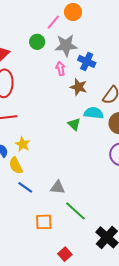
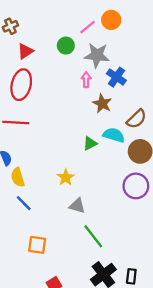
green triangle: (74, 124) -> (90, 143), turned 40
yellow star: (23, 144) -> (66, 177), moved
gray triangle: (58, 187) -> (77, 206), moved
green line: (75, 211) -> (93, 236), moved

